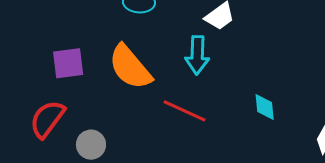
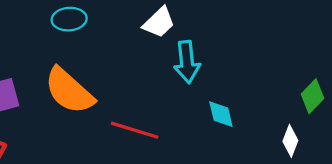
cyan arrow: (197, 55) -> (187, 62), moved

